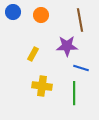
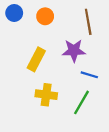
yellow rectangle: (33, 54) -> (36, 59), size x1.5
green line: (74, 93) -> (82, 102), turned 30

